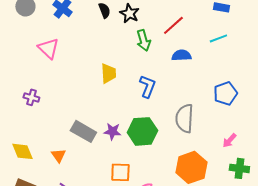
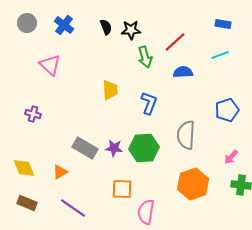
black star: (129, 13) -> (131, 30), turned -30
orange triangle: (58, 155) -> (60, 172), turned 35

